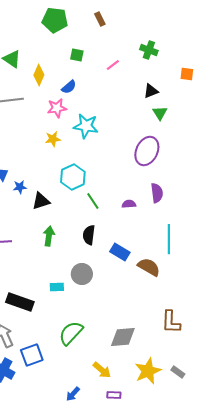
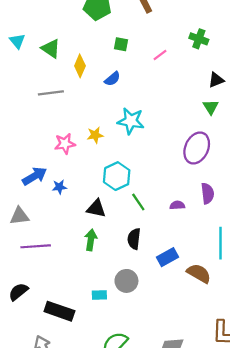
black triangle: (151, 91) -> (216, 80), moved
pink star: (57, 108) -> (65, 144), moved
black triangle: (41, 201) -> (96, 209), moved, turned 30
blue rectangle: (120, 252) -> (168, 257), turned -60

